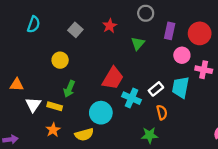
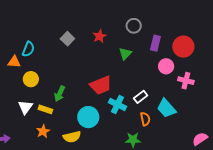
cyan semicircle: (34, 24) -> (28, 49), moved
yellow circle: (60, 60) -> (31, 79), moved
red trapezoid: (113, 78) -> (101, 85), turned 35
orange triangle: (17, 85) -> (14, 62), moved
cyan trapezoid: (181, 87) -> (166, 108), moved, turned -55

